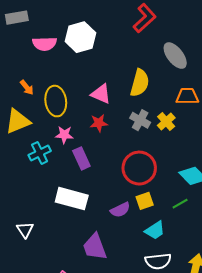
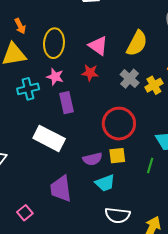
orange arrow: (27, 87) -> (20, 26), moved
green line: (180, 204) -> (150, 166), turned -56
cyan trapezoid: (155, 230) -> (105, 183), moved

